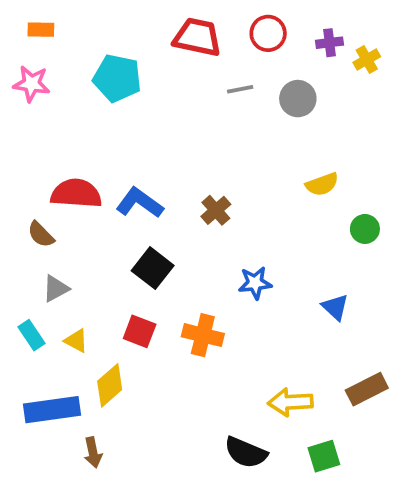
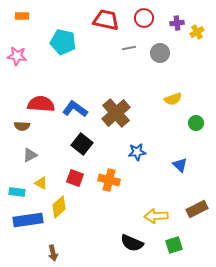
pink star: (32, 84) -> (17, 56), moved
brown cross: (216, 210) -> (116, 113), size x1.8
brown semicircle: (41, 235) -> (22, 126), turned -42
cyan rectangle: (32, 335) -> (17, 192), moved, turned -49
brown arrow: (93, 452) -> (53, 253), moved

